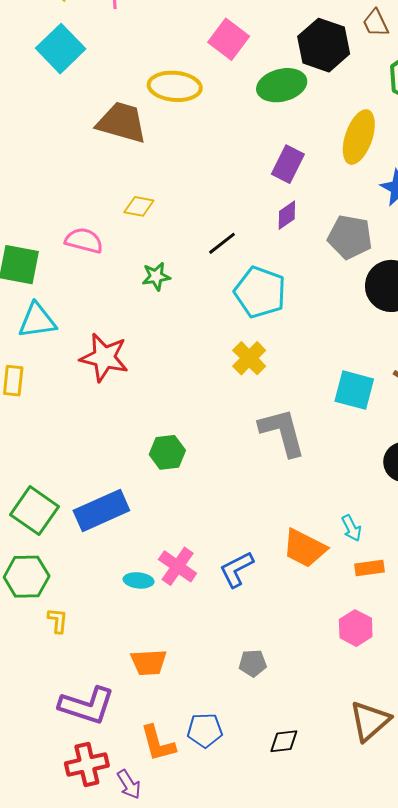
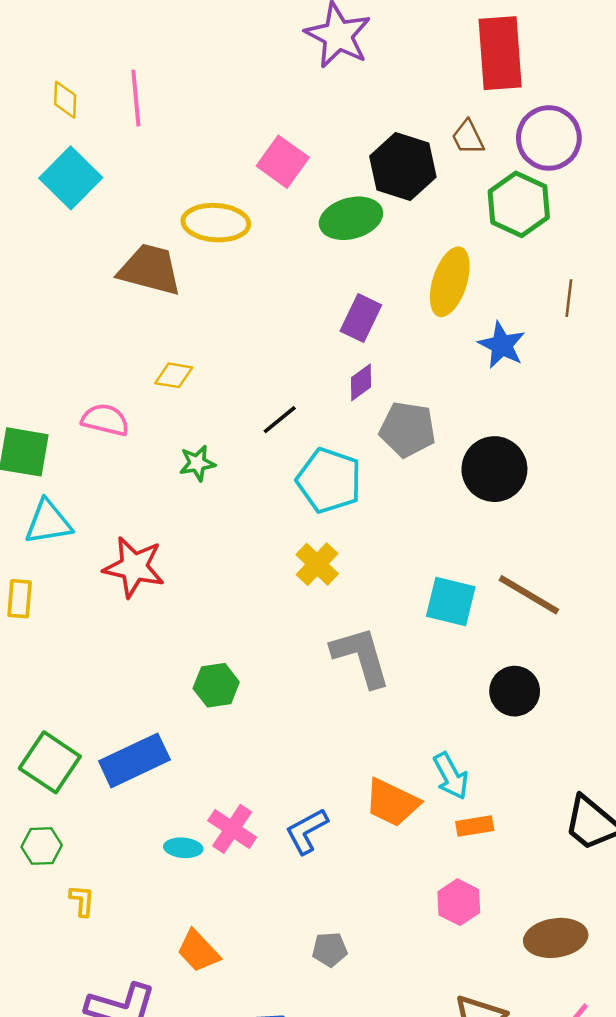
gray pentagon: (350, 237) -> (408, 429), moved
cyan arrow: (351, 528) -> (451, 776), size x1.4
green hexagon: (27, 577) -> (42, 846), size x0.7
orange trapezoid: (149, 662) -> (198, 951), turned 51

